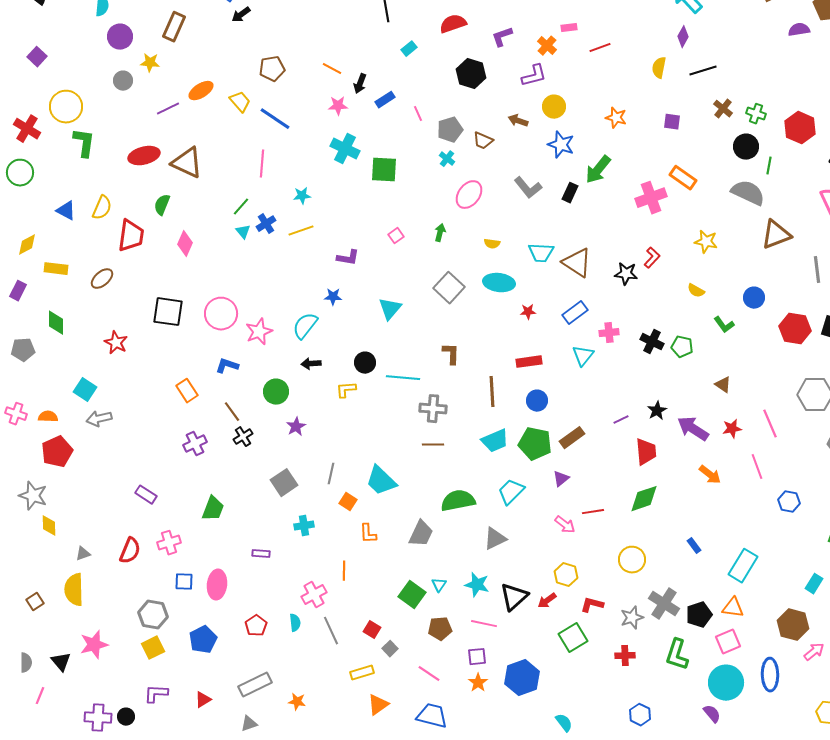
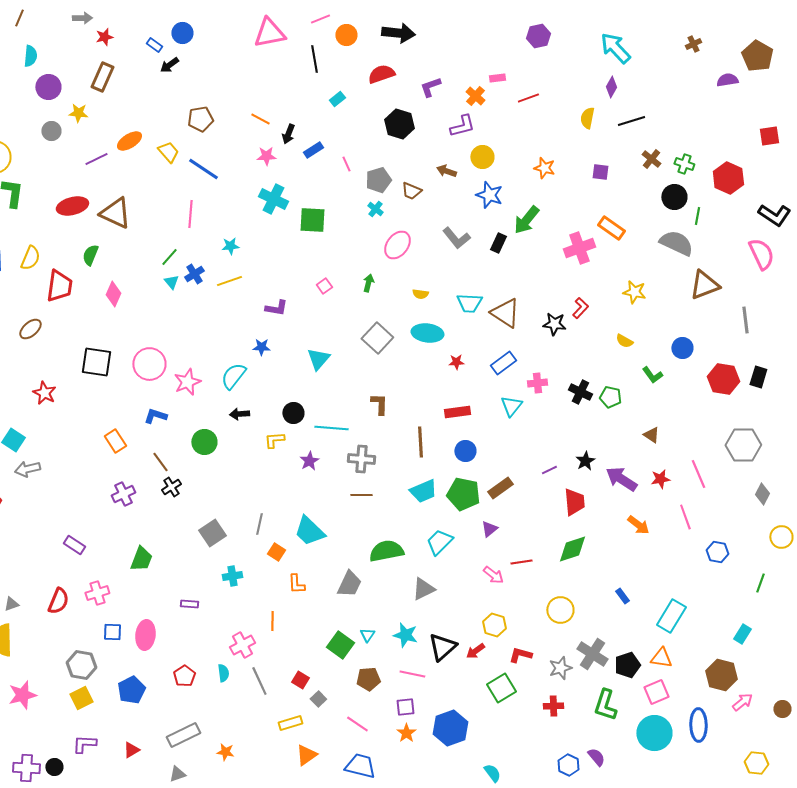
purple star: (296, 427) -> (309, 461), moved
purple semicircle: (712, 714) -> (596, 757), moved

